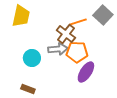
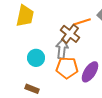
gray arrow: (58, 49) -> (62, 49), turned -78
orange pentagon: (77, 52) -> (67, 68), moved

